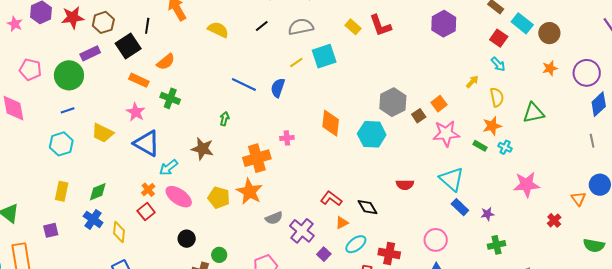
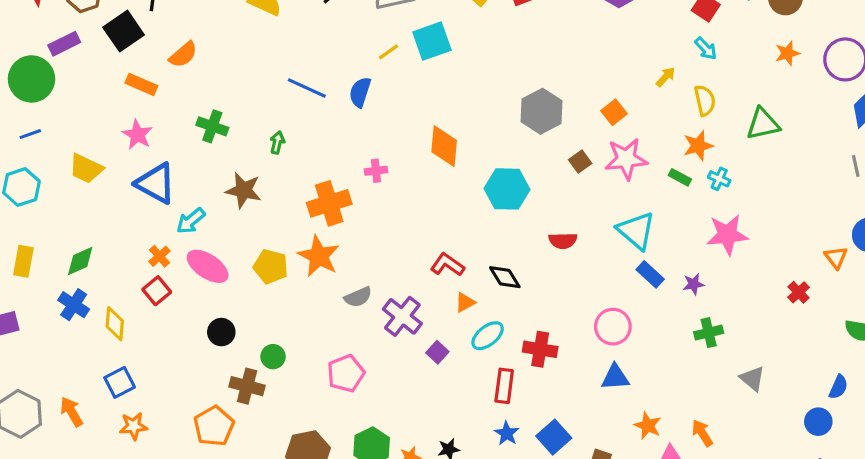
green cross: (170, 98) -> (212, 126), moved
brown square: (419, 116) -> (580, 162), moved
cyan hexagon: (372, 134) -> (507, 189), moved
pink star: (527, 185) -> (727, 235), moved

